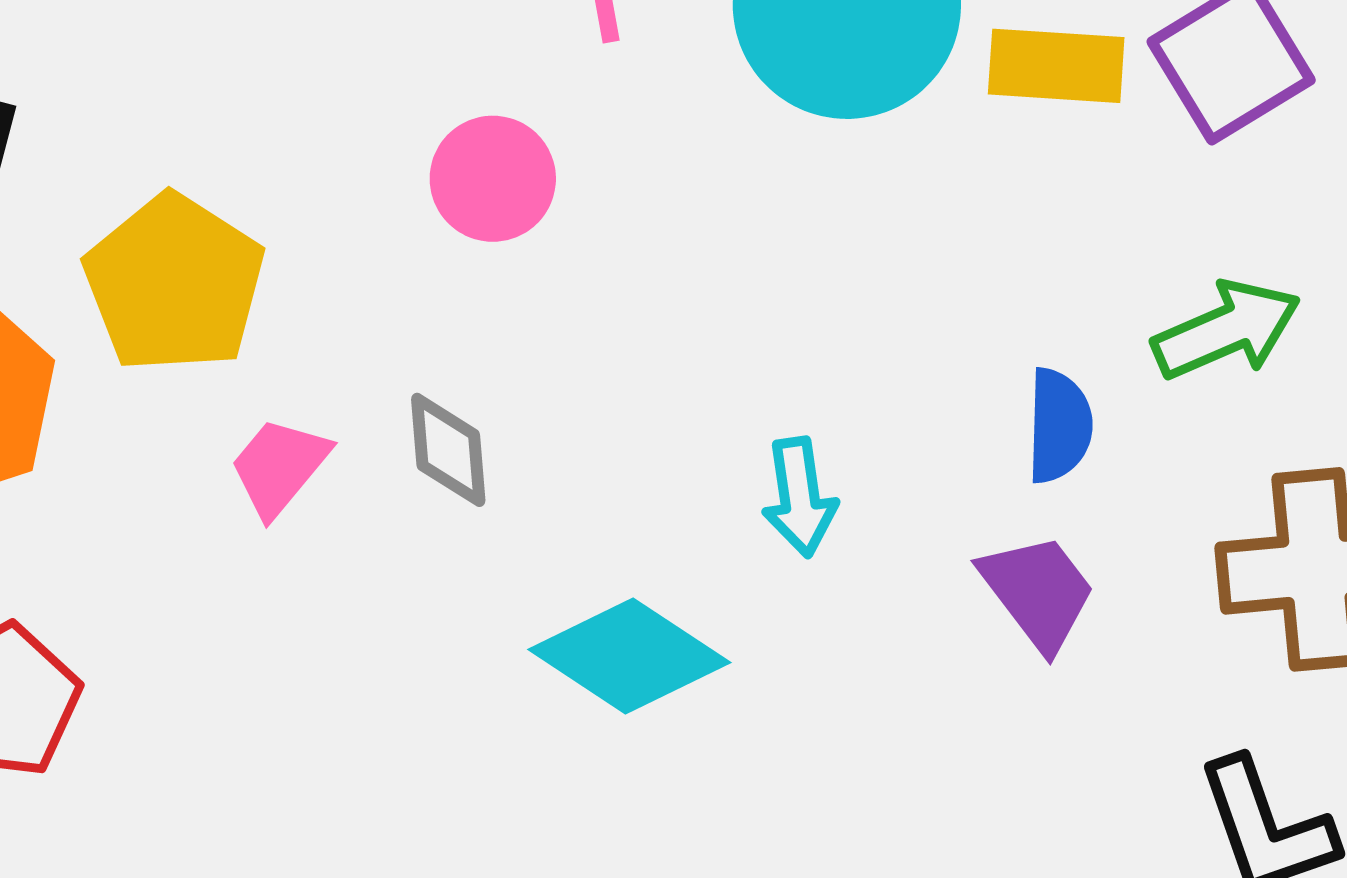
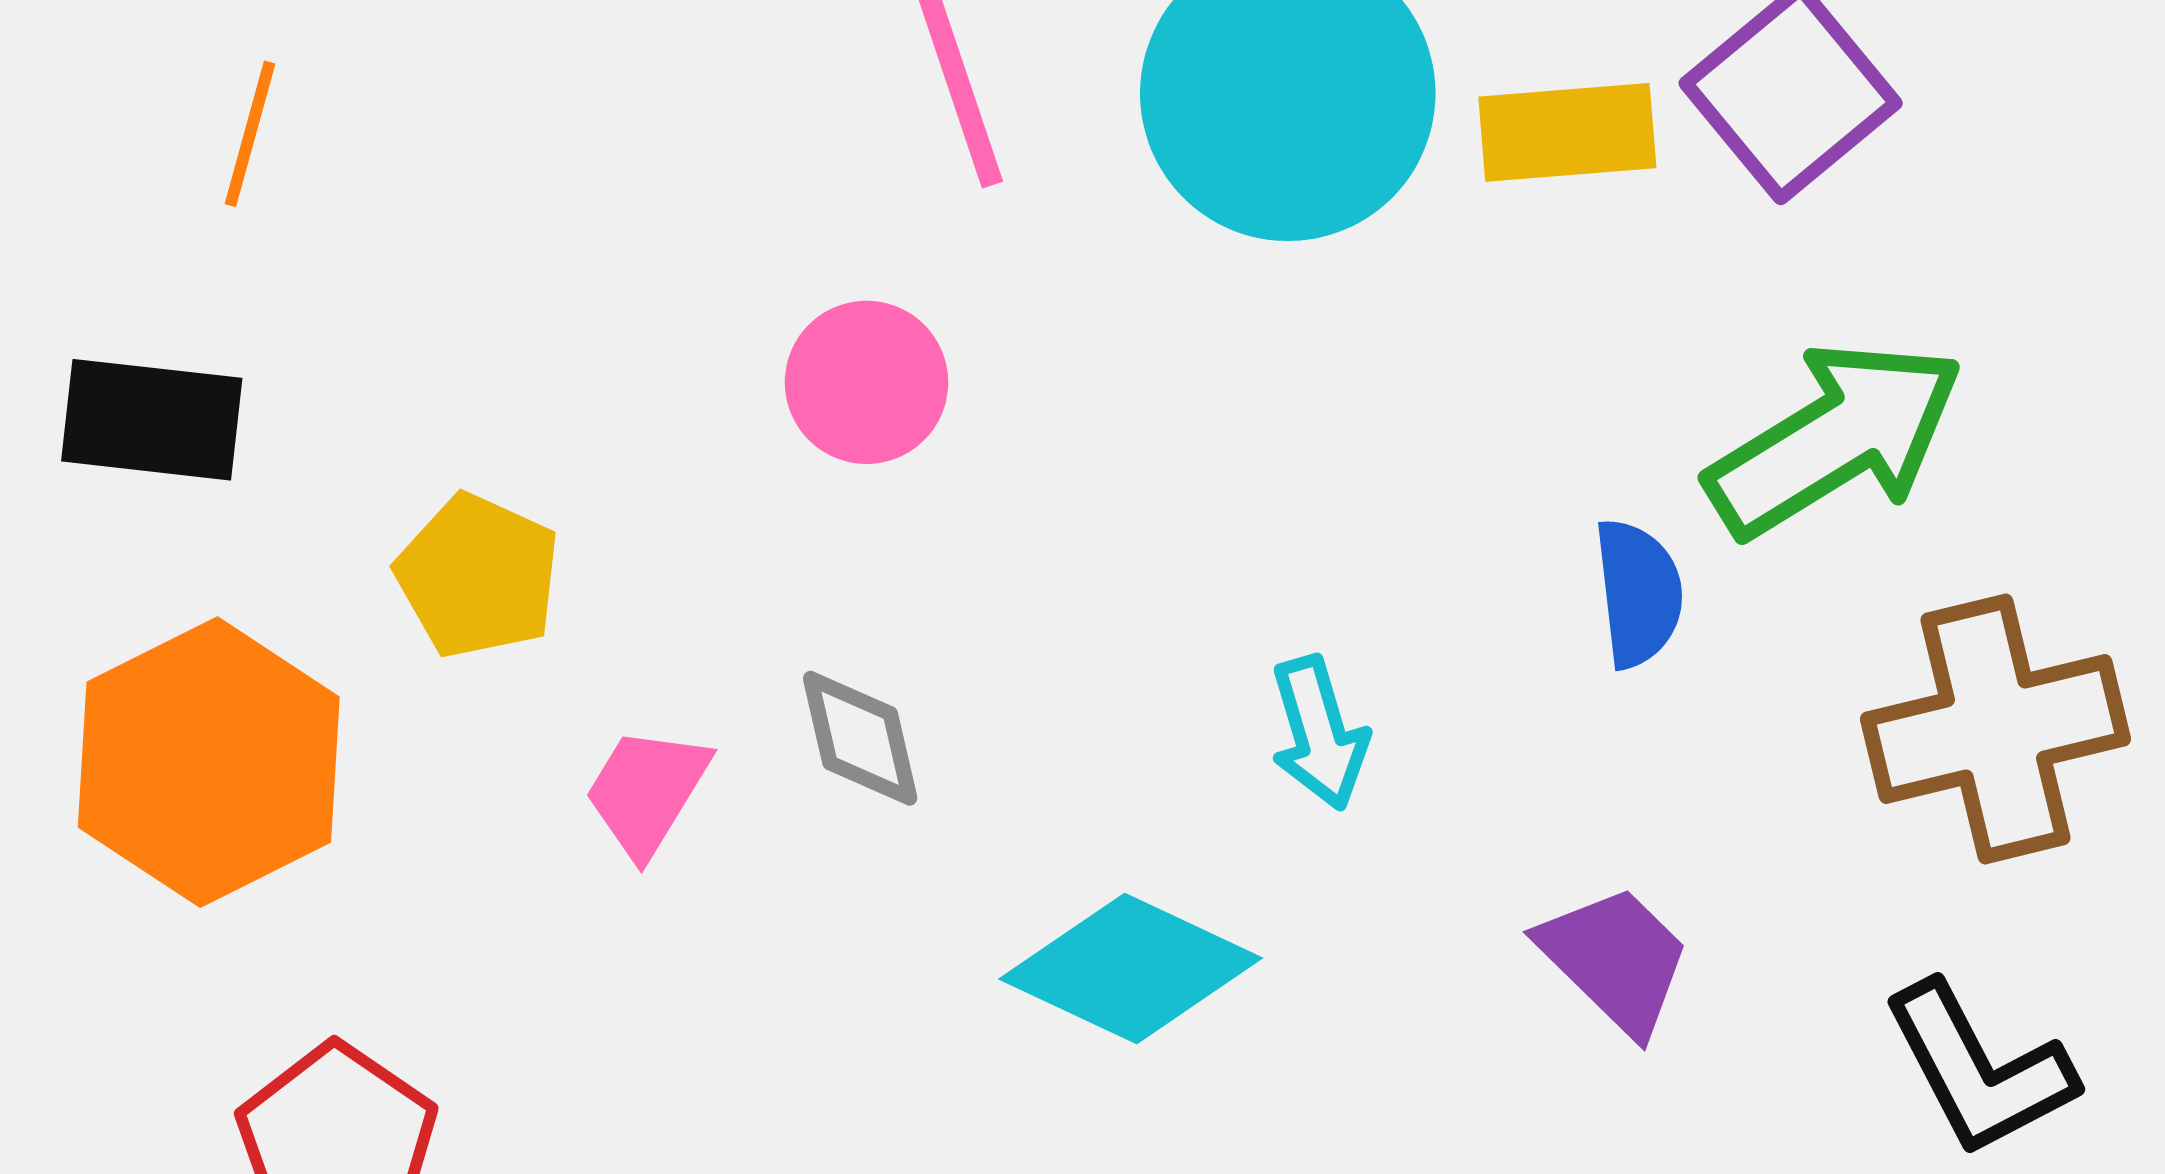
yellow pentagon: (174, 283) -> (478, 576), size x0.7
green arrow: (1227, 330) -> (1835, 439), size x1.4
purple trapezoid: (1038, 592) -> (1615, 959), moved

